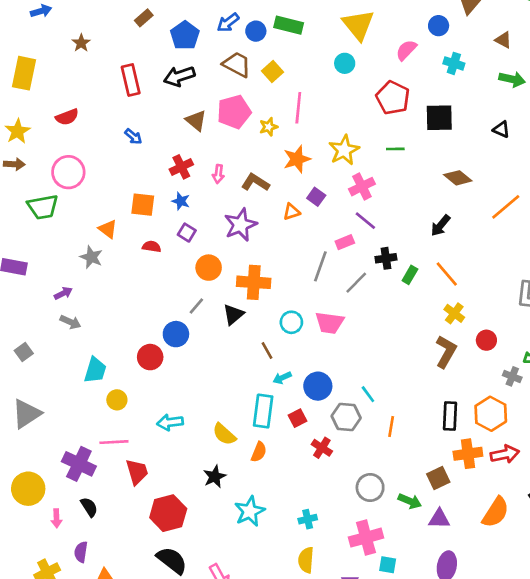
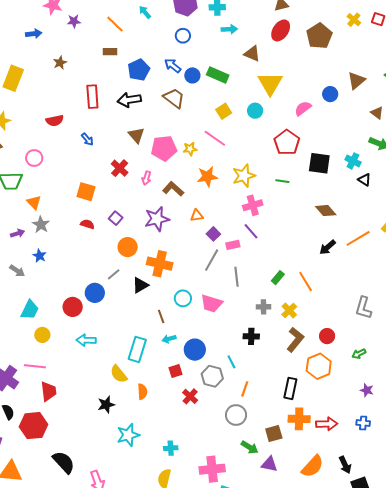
brown rectangle: (144, 18) -> (110, 52), turned 32
blue arrow: (228, 23) -> (173, 66), turned 66
cyan cross: (454, 63) -> (353, 161), moved
yellow square: (273, 72) -> (224, 111), moved
pink line: (298, 108) -> (215, 138), turned -70
pink pentagon: (234, 112) -> (164, 148), moved
red semicircle: (67, 117) -> (55, 121), moved
red cross: (181, 167) -> (120, 168), turned -30
pink circle: (68, 172) -> (34, 158), size x0.7
purple square: (316, 197) -> (213, 234), moved
blue star: (181, 201) -> (39, 256), moved
black arrow: (440, 226) -> (328, 247), moved
orange triangle: (108, 229) -> (34, 202), moved
black cross: (386, 258) -> (251, 336), moved
gray line: (356, 283) -> (236, 277), turned -60
purple arrow: (63, 293) -> (17, 233), moved
yellow cross: (454, 313) -> (289, 310), moved
gray cross: (512, 376) -> (264, 307), moved, turned -32
cyan rectangle: (263, 411) -> (137, 349), moved
orange hexagon: (491, 414) -> (319, 366), moved
cyan arrow: (170, 422) -> (86, 340), moved
orange semicircle: (259, 452) -> (142, 392), turned -35
gray circle: (370, 488) -> (236, 415), moved
red hexagon: (168, 513) -> (33, 426), moved

